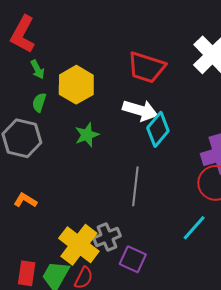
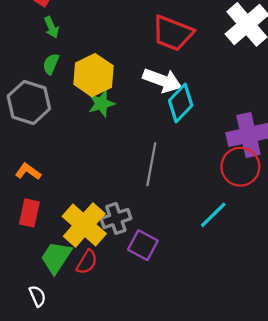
yellow hexagon: (76, 85) -> (93, 75), moved
red rectangle: (27, 273) -> (29, 213), moved

